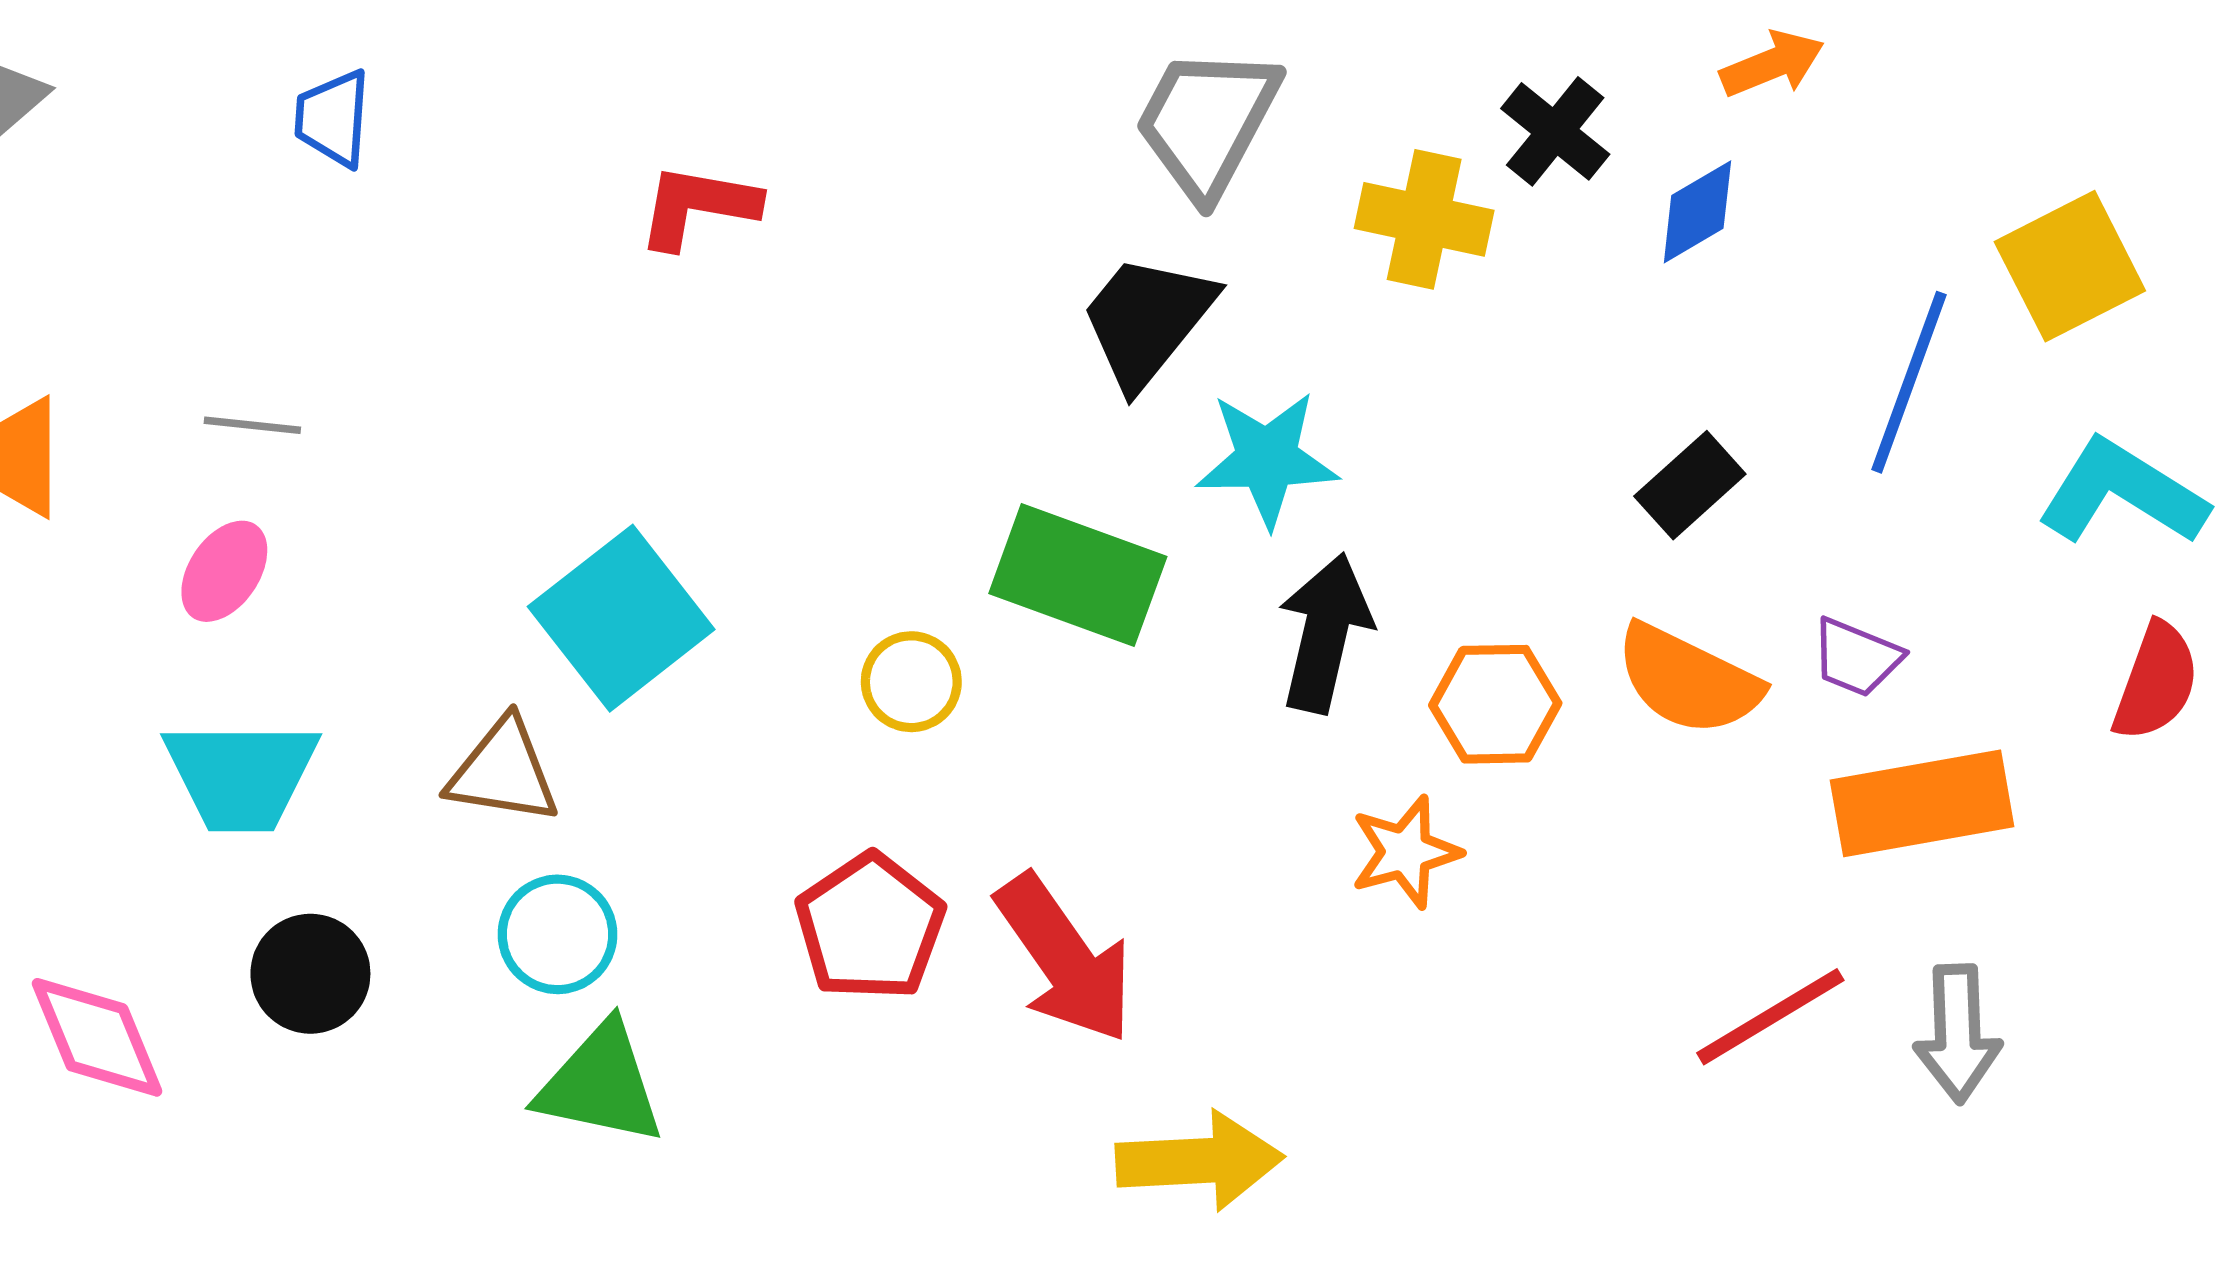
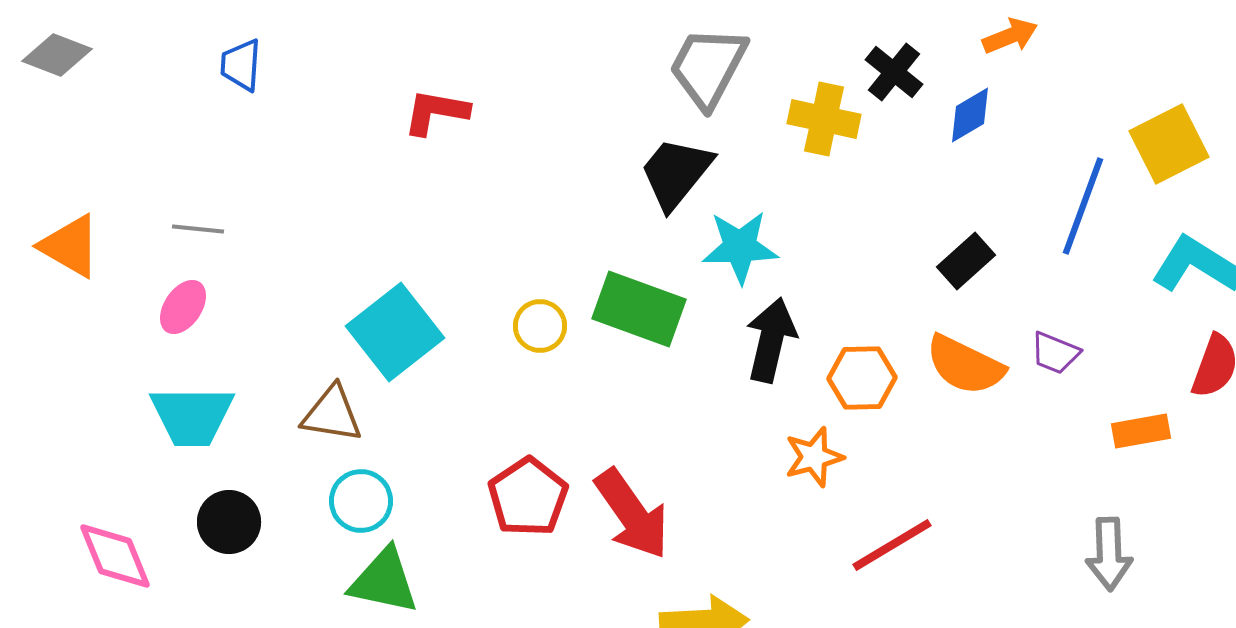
yellow circle: (911, 682) -> (540, 326), moved
orange rectangle: (1922, 803) -> (1141, 431), moved, size x0.6
red line: (1770, 1017) -> (892, 545), moved

